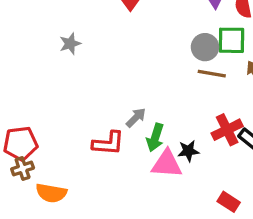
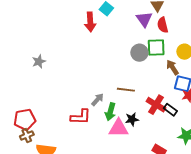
gray star: (70, 44) -> (39, 62), moved
brown line: (212, 74) -> (126, 90), moved
red cross: (227, 130) -> (156, 105), turned -30

